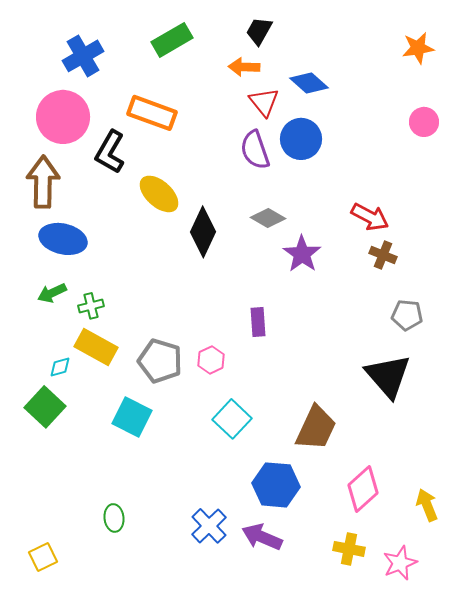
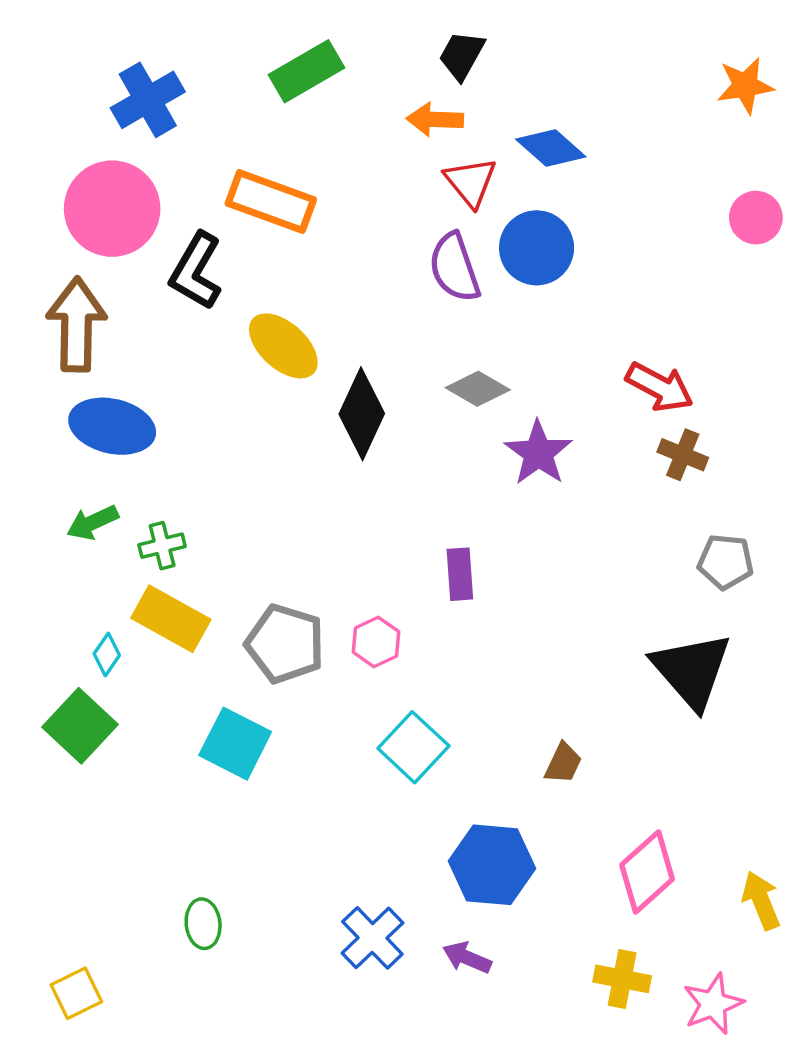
cyan diamond: (60, 367) -> (107, 654), turned -40
brown trapezoid: (316, 428) -> (563, 763), size x0.5
purple arrow: (262, 537) -> (467, 958), size x0.7

